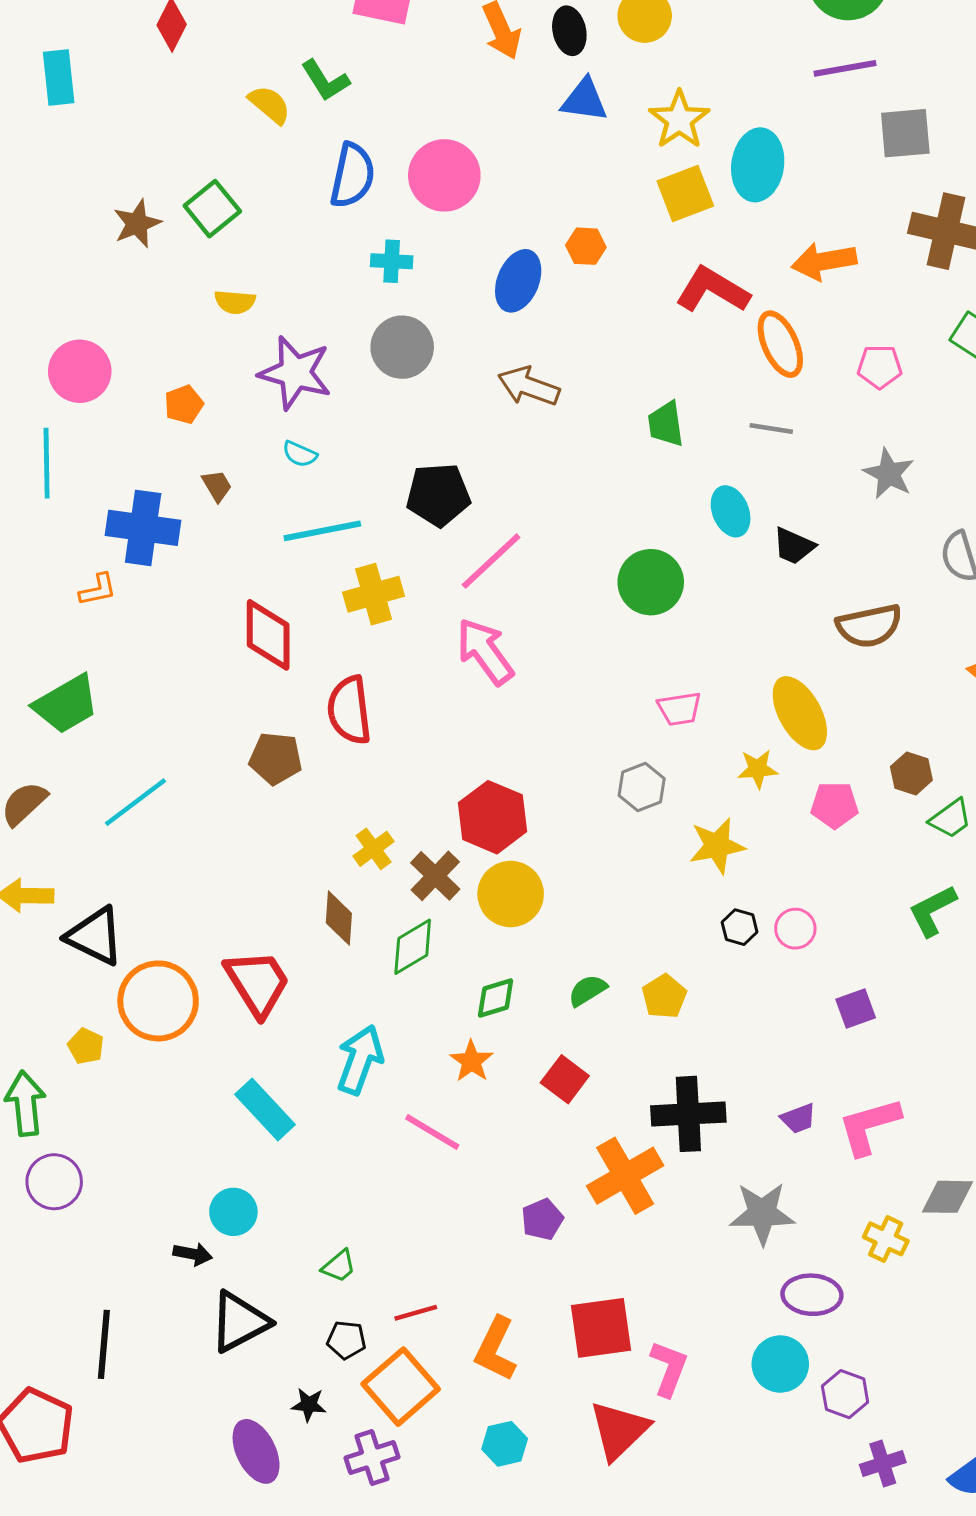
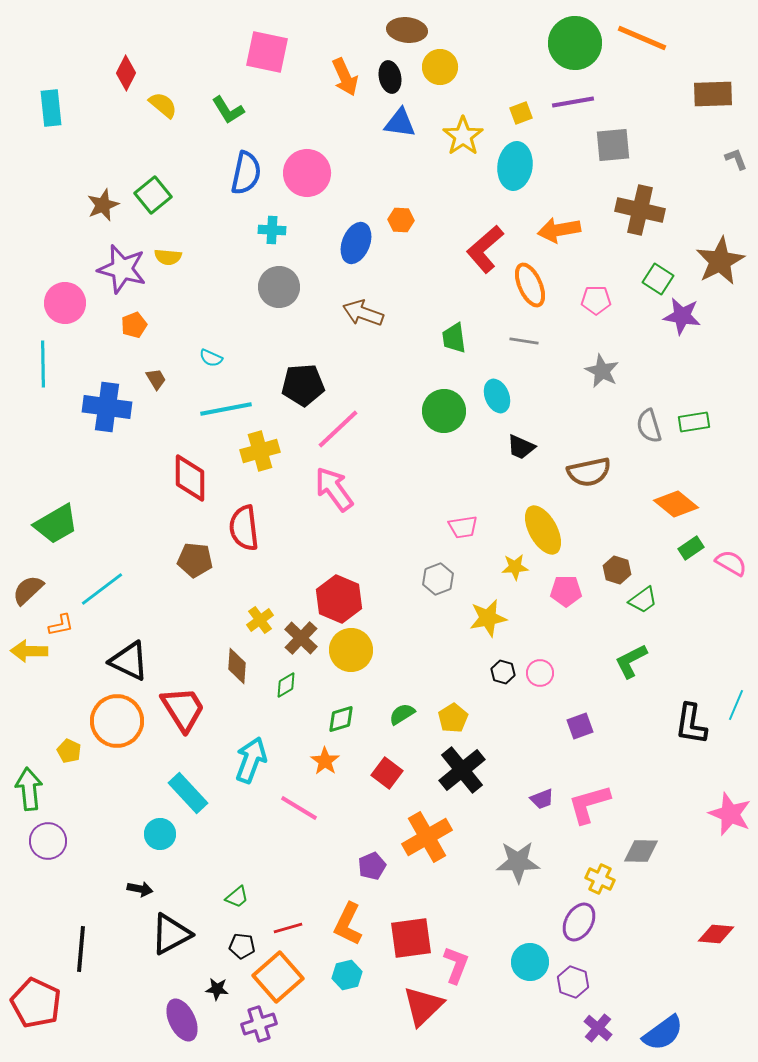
yellow semicircle: (270, 105) -> (163, 105), moved
yellow square: (685, 193) -> (521, 113), moved, size x0.6
red L-shape: (712, 290) -> (485, 249), turned -72
purple star: (295, 373) -> (122, 269), moved
black trapezoid: (794, 546) -> (521, 447), moved
green circle: (651, 582) -> (444, 411), moved
orange L-shape: (98, 590) -> (61, 625), moved
black triangle: (95, 936) -> (129, 661), moved
green diamond: (413, 947) -> (286, 685), size x0.7
black cross: (688, 1114) -> (462, 770), moved, turned -36
cyan circle: (233, 1212) -> (160, 834), moved
purple ellipse: (812, 1295) -> (579, 922), moved, turned -63
orange L-shape: (496, 1349) -> (348, 924), moved
cyan hexagon: (505, 1444) -> (347, 975), moved
purple cross: (883, 1463) -> (598, 1028), turned -32

